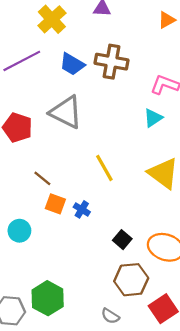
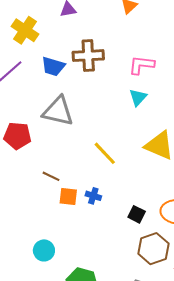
cyan circle: (19, 231) -> (44, 250), moved

